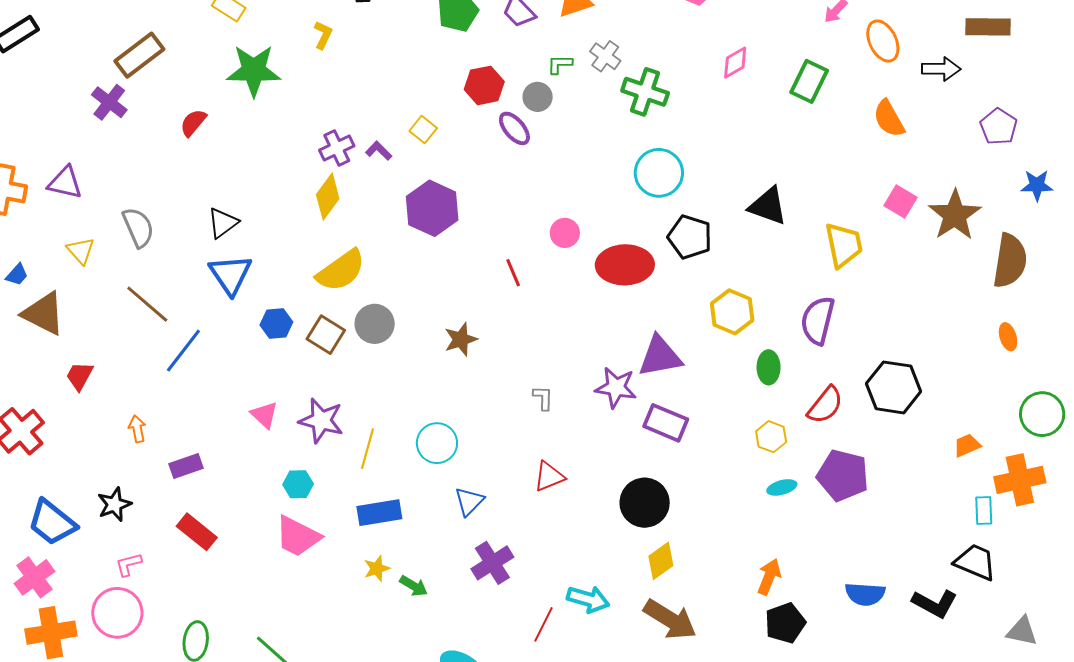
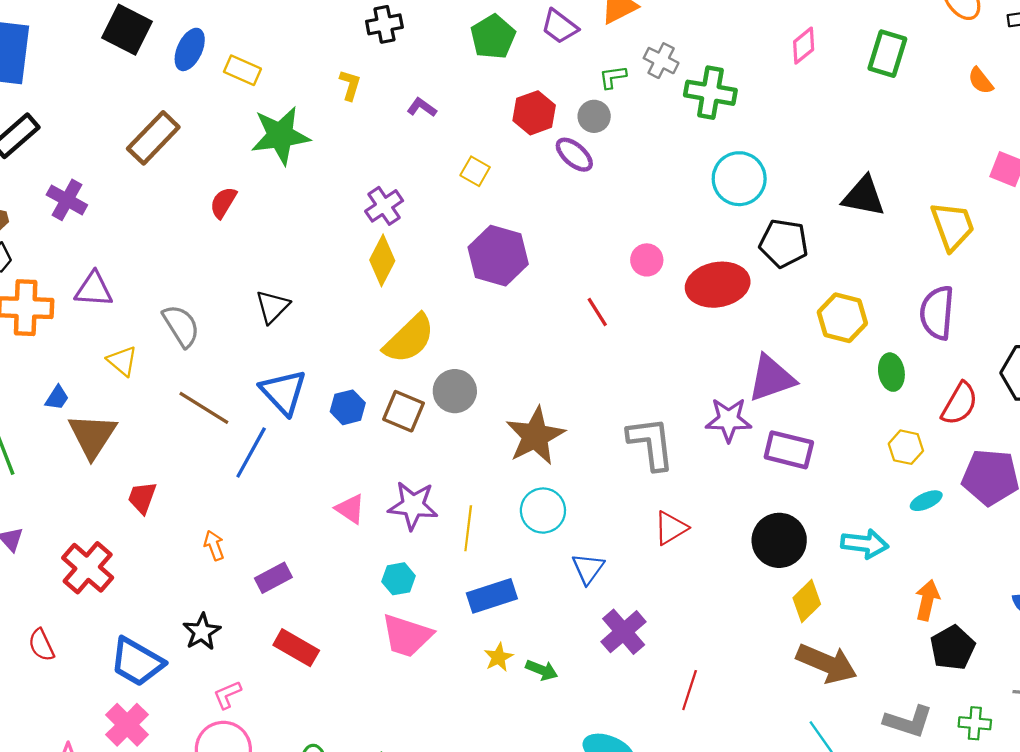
purple cross: (109, 102) -> (67, 200), moved
orange semicircle: (889, 119) -> (981, 81), size x0.7
purple L-shape: (379, 151) -> (422, 107), moved
blue triangle: (230, 274) -> (283, 392), moved
brown triangle: (44, 313) -> (92, 436), turned 45
brown star: (461, 339) -> (535, 436), moved, size x1.6
gray L-shape: (543, 398) -> (651, 443), size x2.0
cyan arrow: (588, 599) -> (865, 544), moved

